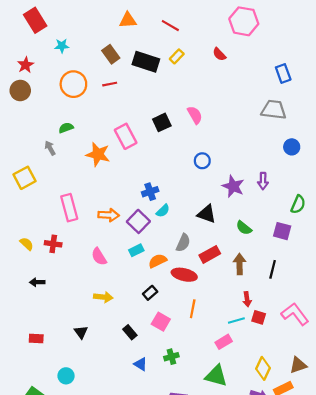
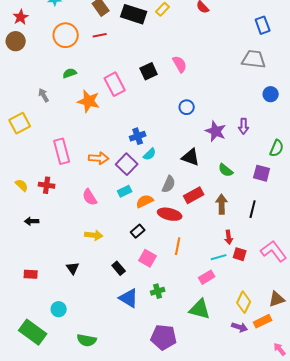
green semicircle: (66, 128) -> (70, 73), moved
blue triangle: (141, 364) -> (129, 298), size x1.5

